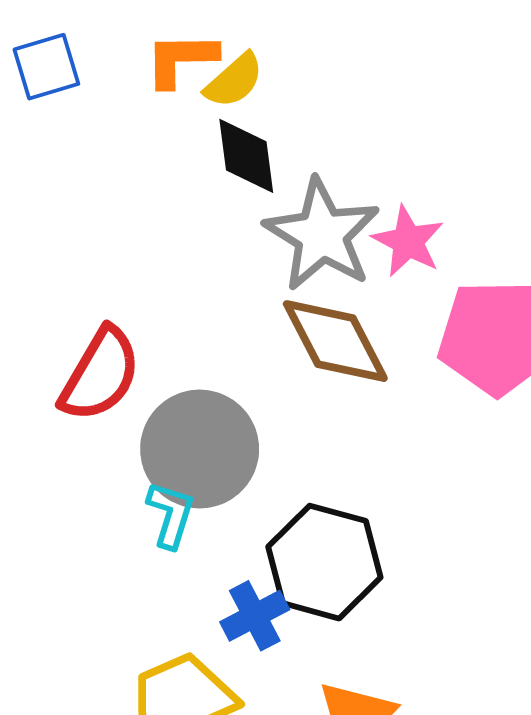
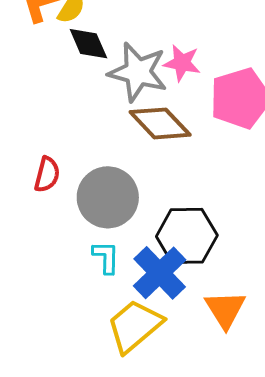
red semicircle: (100, 375) -> (47, 175), size x0.7
cyan L-shape: (171, 514) -> (106, 257), moved
blue cross: (255, 616) -> (160, 273), size x1.6

